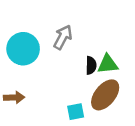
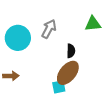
green triangle: (108, 64) -> (93, 24), moved
brown ellipse: (105, 95) -> (68, 73), moved

